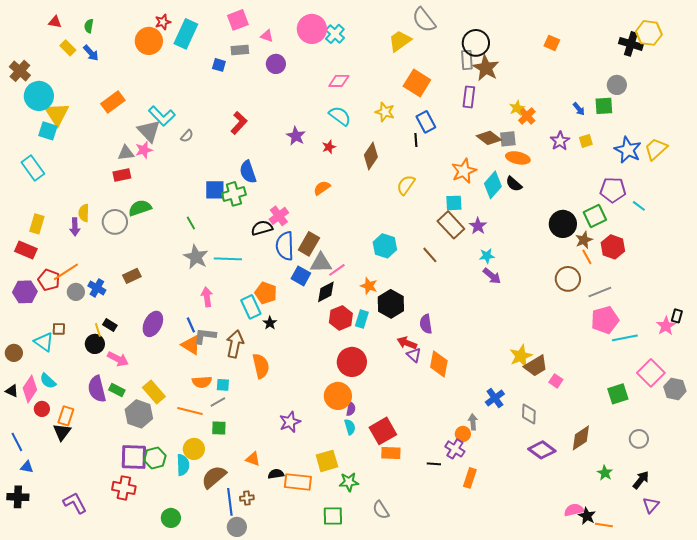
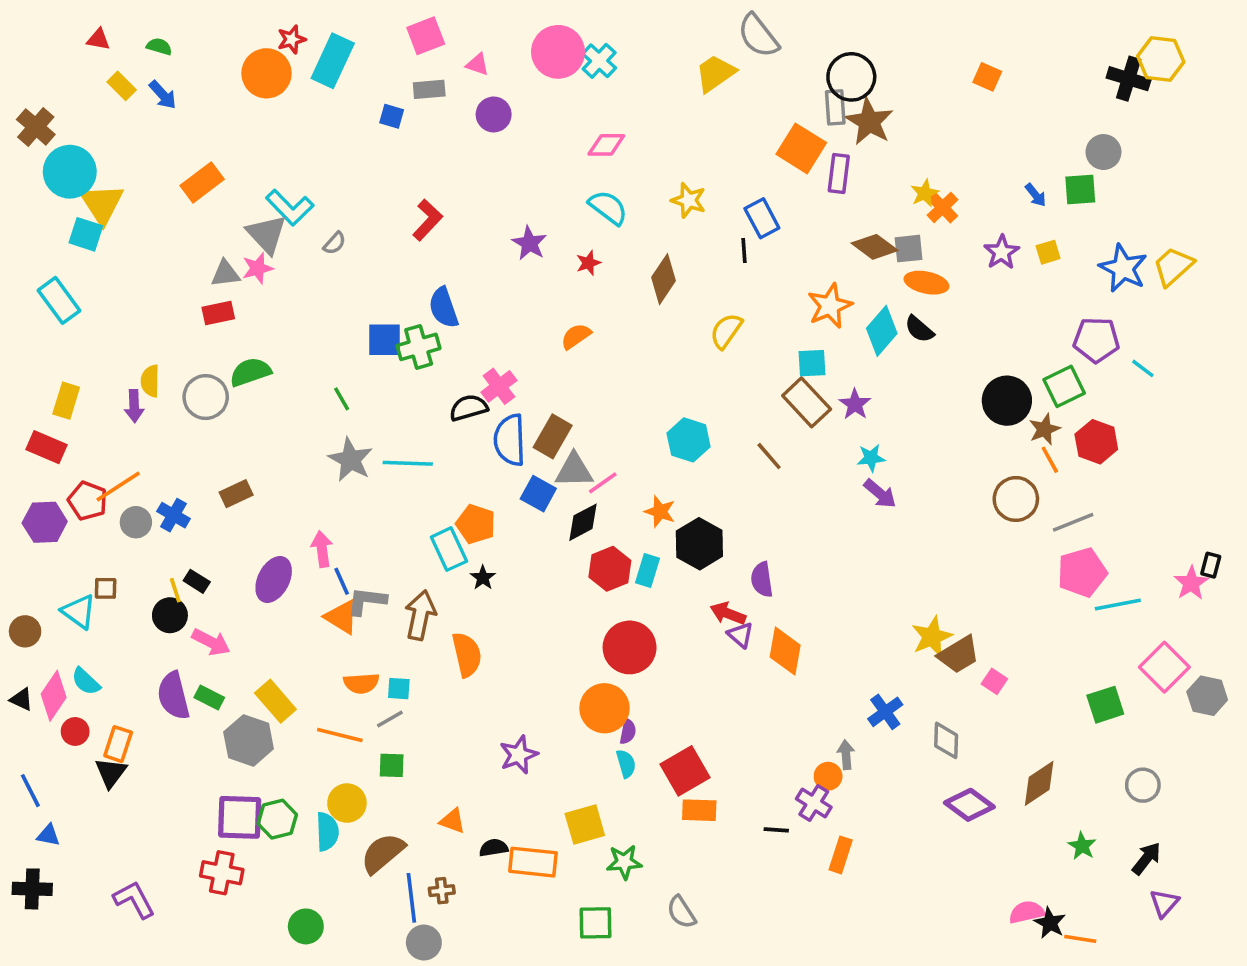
green semicircle: (89, 26) -> (159, 46), turned 96
orange square: (417, 83) -> (801, 148), moved
pink arrow: (207, 297) -> (322, 549), moved

